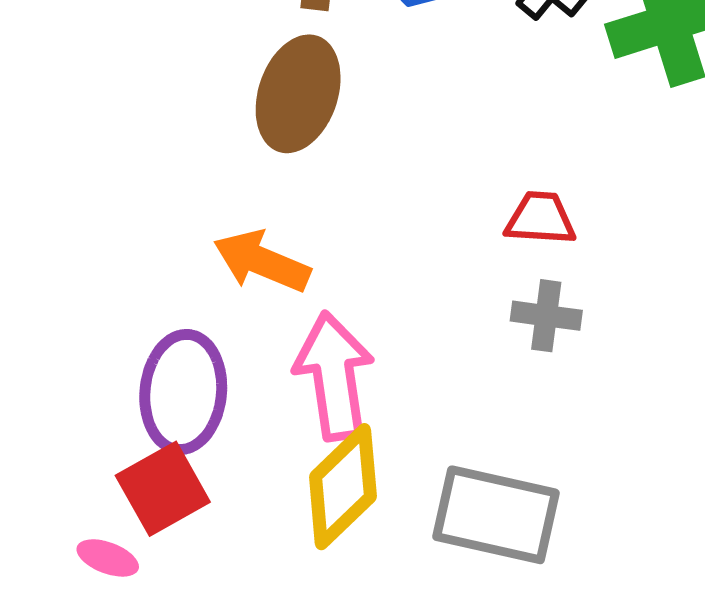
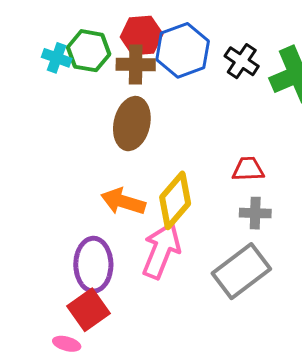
pink arrow: (334, 376) -> (161, 250), turned 36
yellow diamond: (343, 487) -> (175, 200), moved
gray rectangle: (496, 515) -> (241, 271), moved, turned -44

